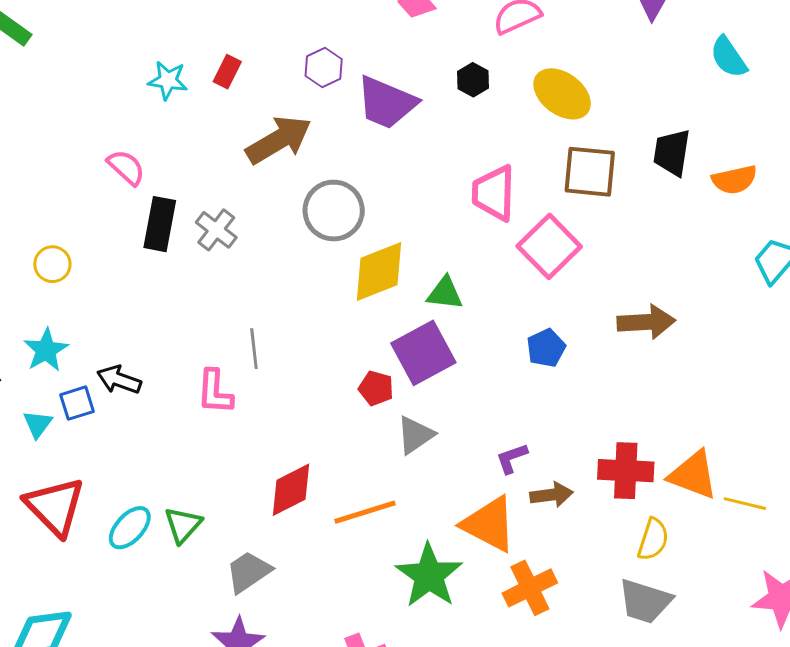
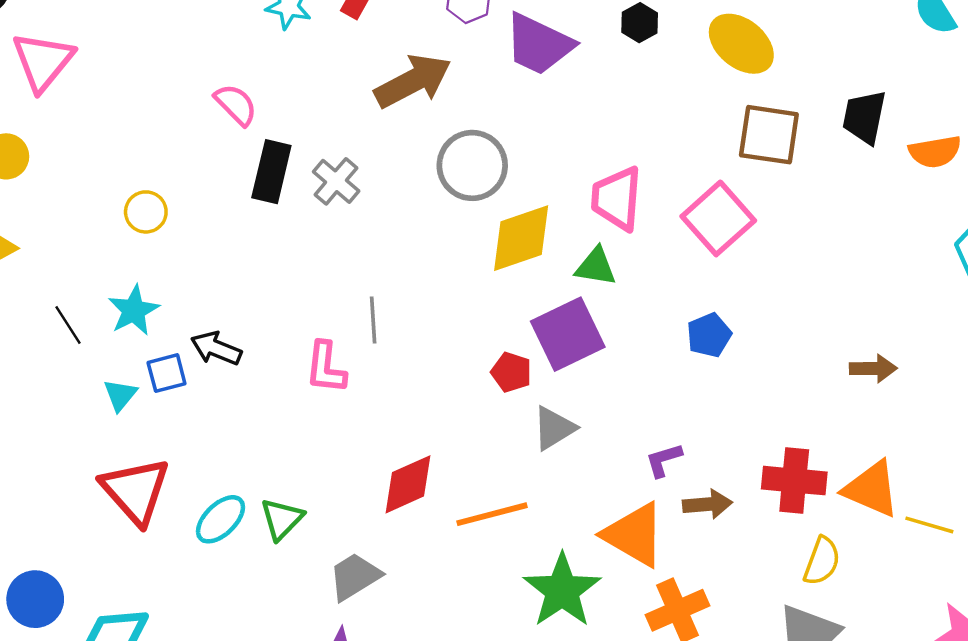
pink trapezoid: (494, 193) -> (617, 198), moved
brown arrow: (646, 322) -> (873, 368), moved, size x0.7

